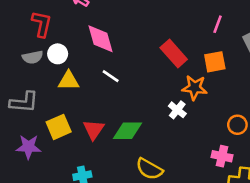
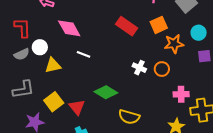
orange star: (195, 88) -> (174, 44), moved
orange circle: (237, 125) -> (162, 69), moved
red triangle: (94, 130) -> (77, 107), moved
green diamond: (127, 131) -> (106, 92), turned 45

